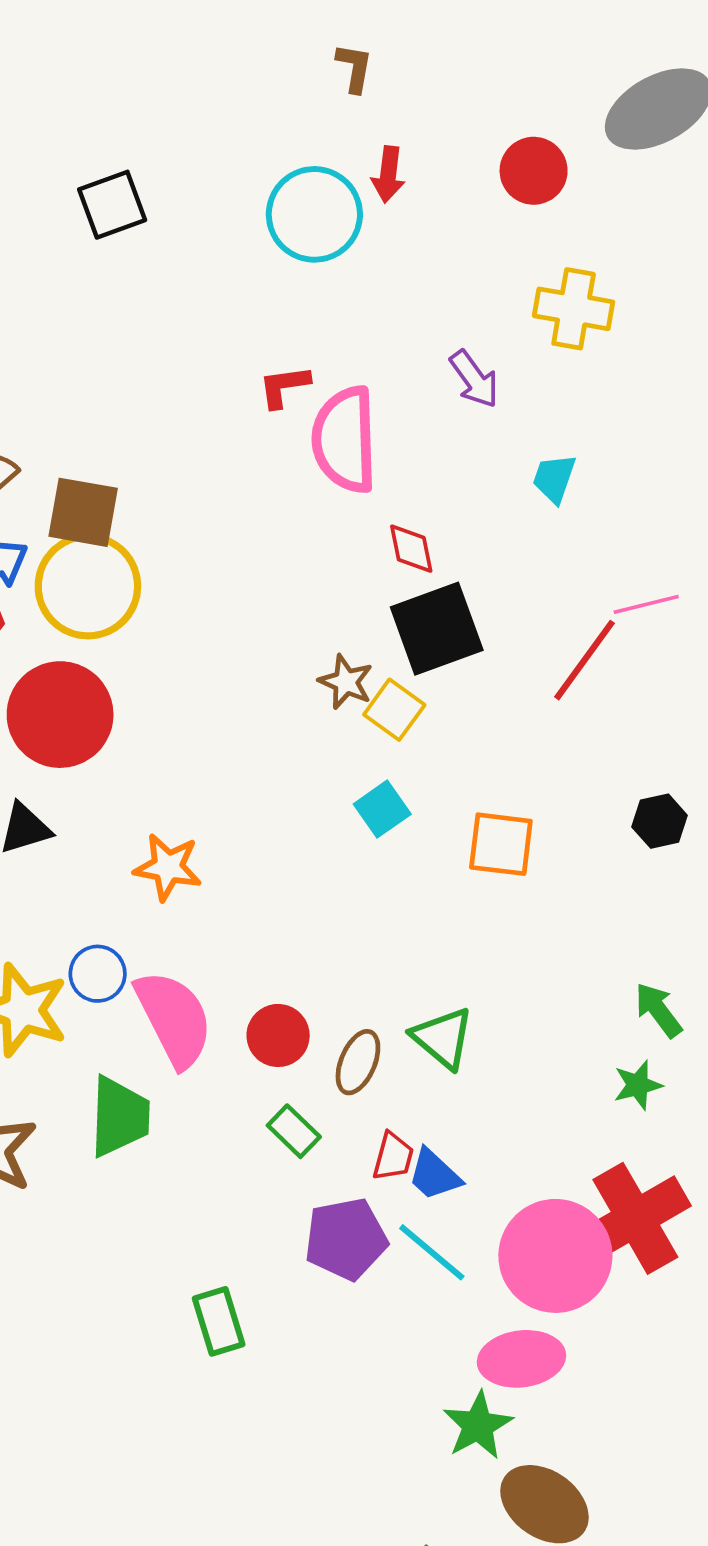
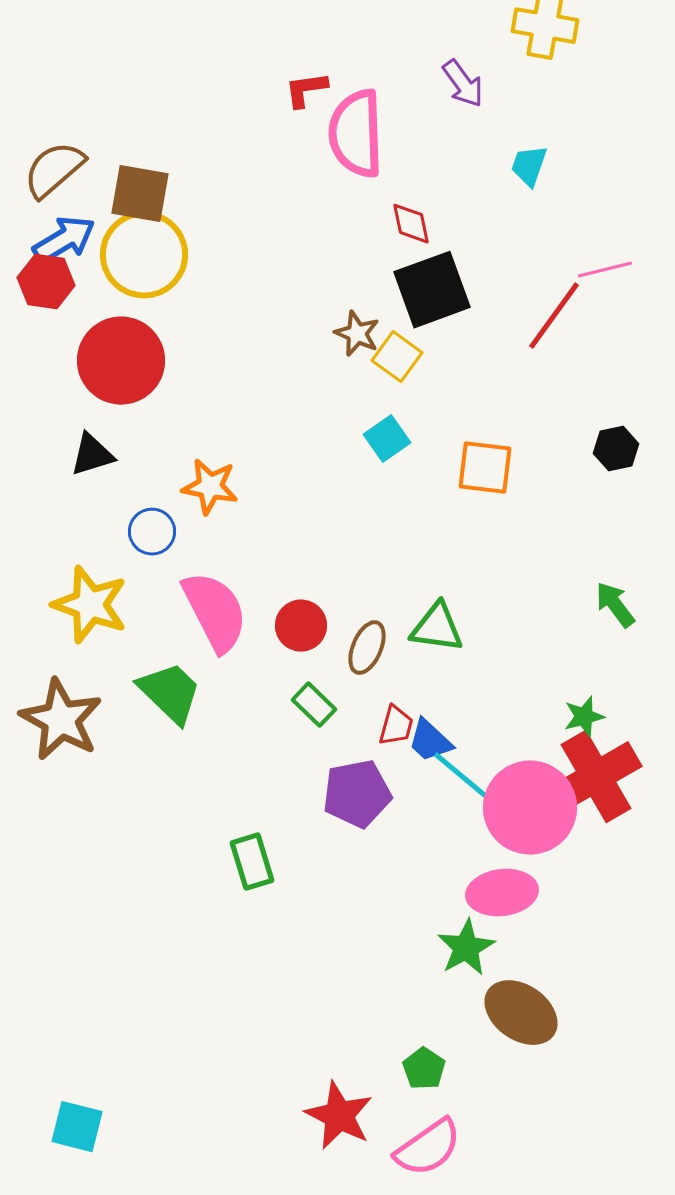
blue circle: (98, 974) -> (152, 532), moved
green triangle: (443, 1038) -> (437, 628), turned -32
green star: (638, 1085) -> (584, 717), moved
green trapezoid: (119, 1117) -> (170, 693), turned -48
cyan line: (432, 1252) -> (461, 776), moved

